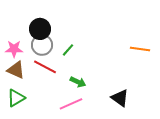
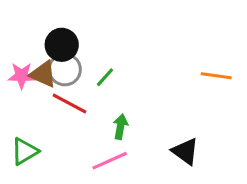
brown triangle: (16, 70) -> (43, 74), moved
green arrow: (78, 82) -> (120, 127), turned -105

